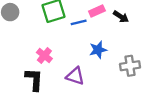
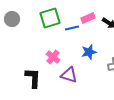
pink cross: (44, 55) -> (53, 57), moved

